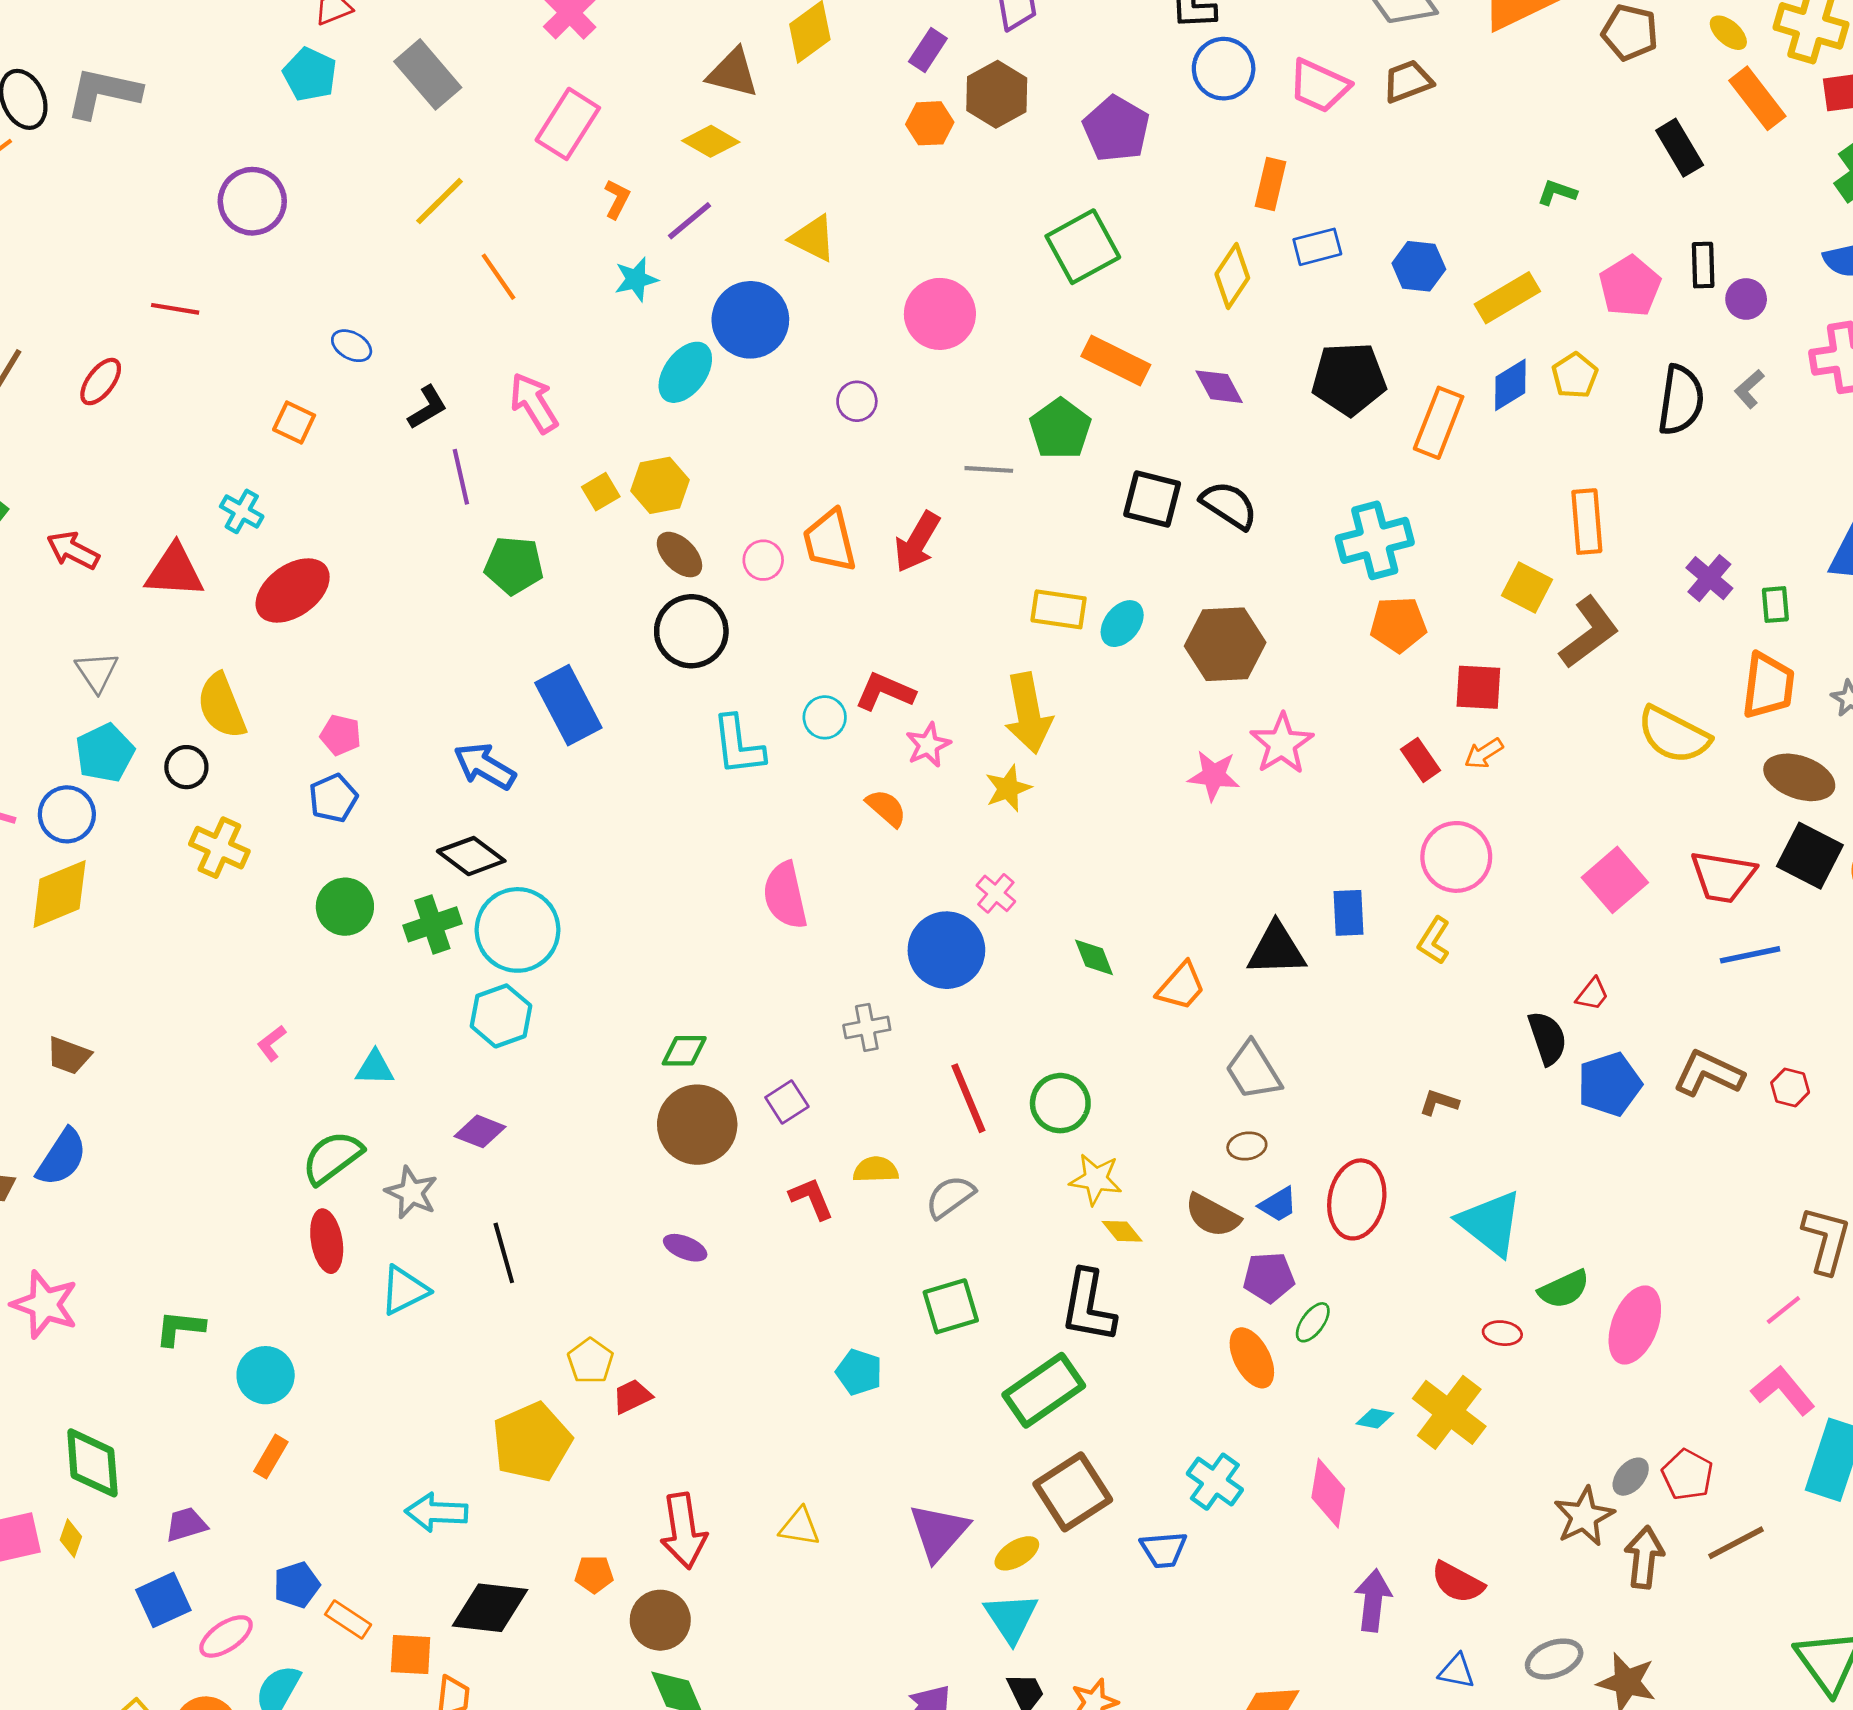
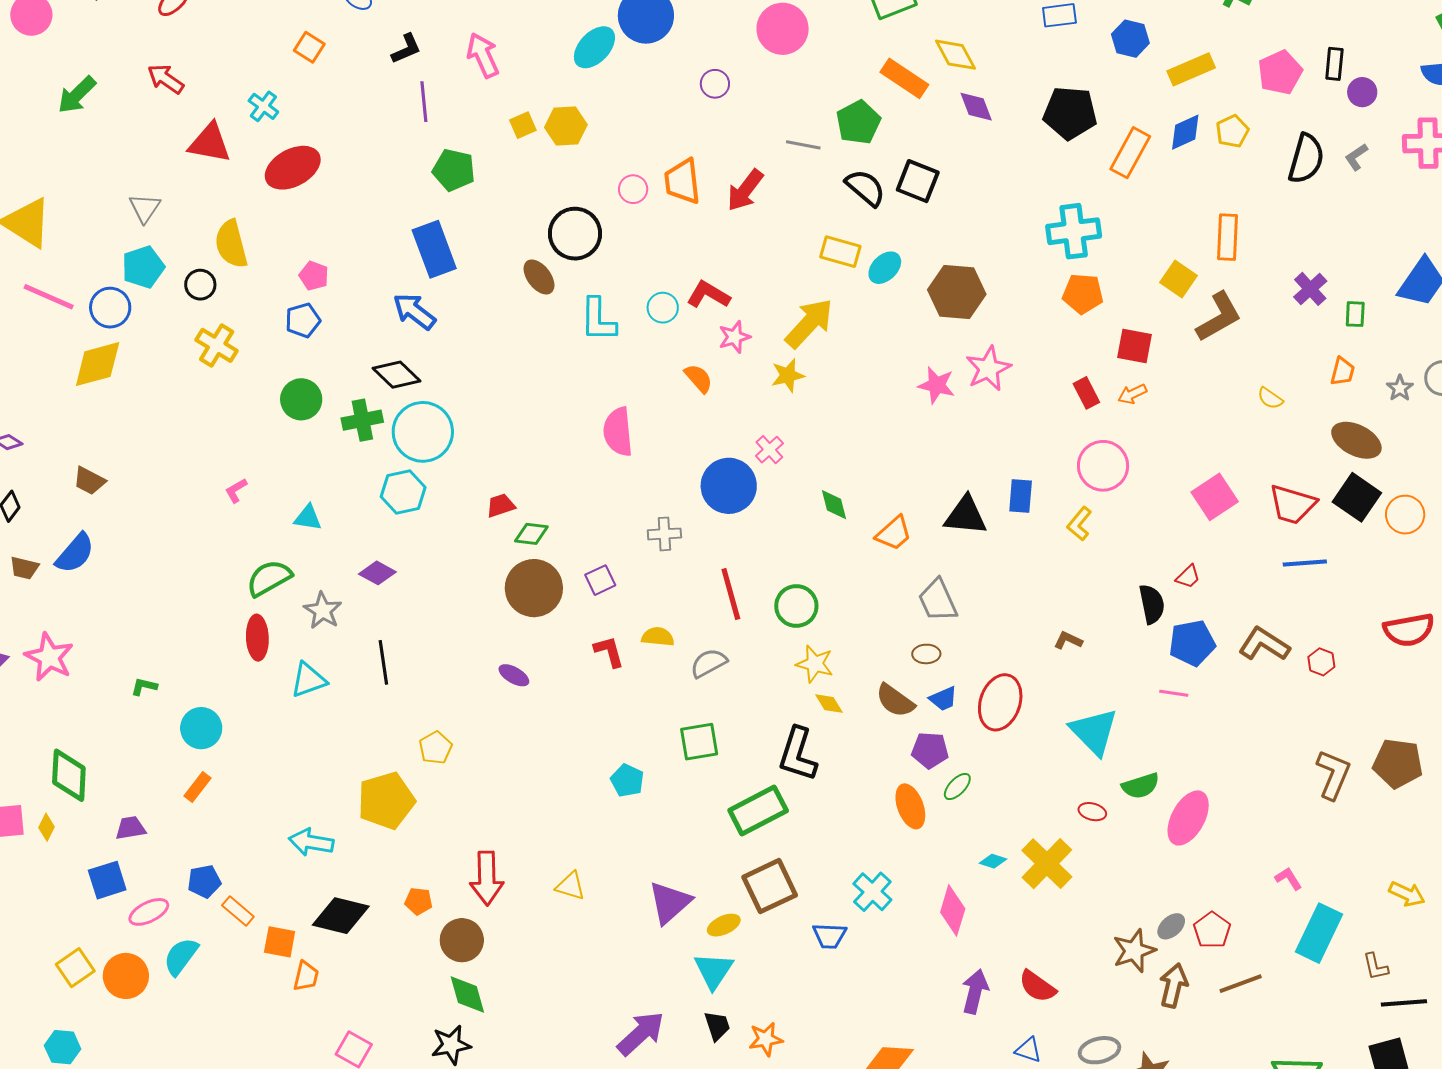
yellow diamond: (1232, 276) -> (956, 55), moved, turned -69
black semicircle: (1229, 505) -> (865, 188), moved
red arrow: (73, 550) -> (166, 79), moved
brown ellipse: (679, 555) -> (539, 277), moved
orange trapezoid: (1768, 686) -> (1343, 372), size x0.6
blue rectangle: (568, 705) -> (434, 249), moved
yellow arrow: (1028, 713) -> (809, 323), turned -134
yellow semicircle: (1674, 735) -> (1270, 398), size x0.5
pink line: (1783, 1310) -> (1174, 693), moved, turned 40
green L-shape: (180, 1328) -> (144, 686), size x0.7
pink L-shape: (1783, 1390) -> (1288, 879), size x0.6
red trapezoid: (632, 1396) -> (501, 505), moved

